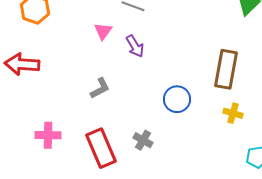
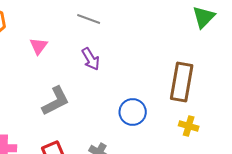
pink triangle: (103, 31) -> (39, 46), moved
gray L-shape: (100, 88) -> (56, 101), size x1.4

